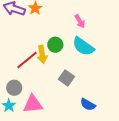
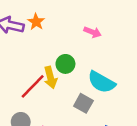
pink arrow: (80, 21) -> (93, 32), turned -32
cyan semicircle: (83, 46) -> (102, 82), moved

